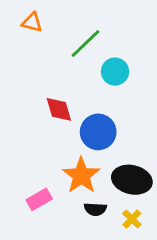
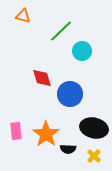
orange star: (81, 175) -> (46, 134), moved
pink rectangle: (39, 199) -> (16, 131), moved, turned -66

